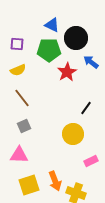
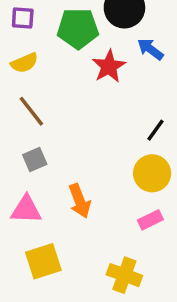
black line: (86, 108) -> (156, 130), moved
yellow circle: (73, 134) -> (152, 173), moved
orange arrow: (55, 181) -> (80, 201), moved

